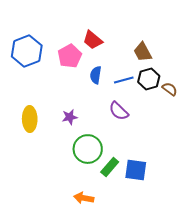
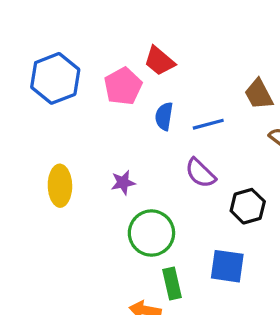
brown trapezoid: (143, 52) -> (259, 94), moved
black hexagon: (149, 79) -> (248, 206), moved
green rectangle: (110, 167) -> (172, 284), moved, turned -54

